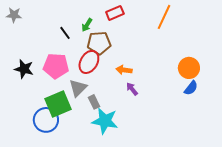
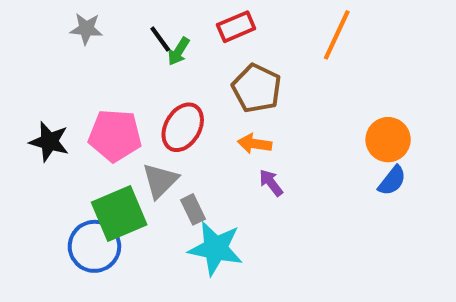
gray star: (14, 15) -> (86, 29), moved
black line: (65, 33) -> (160, 39), moved
brown pentagon: (99, 43) -> (257, 88), moved, turned 30

